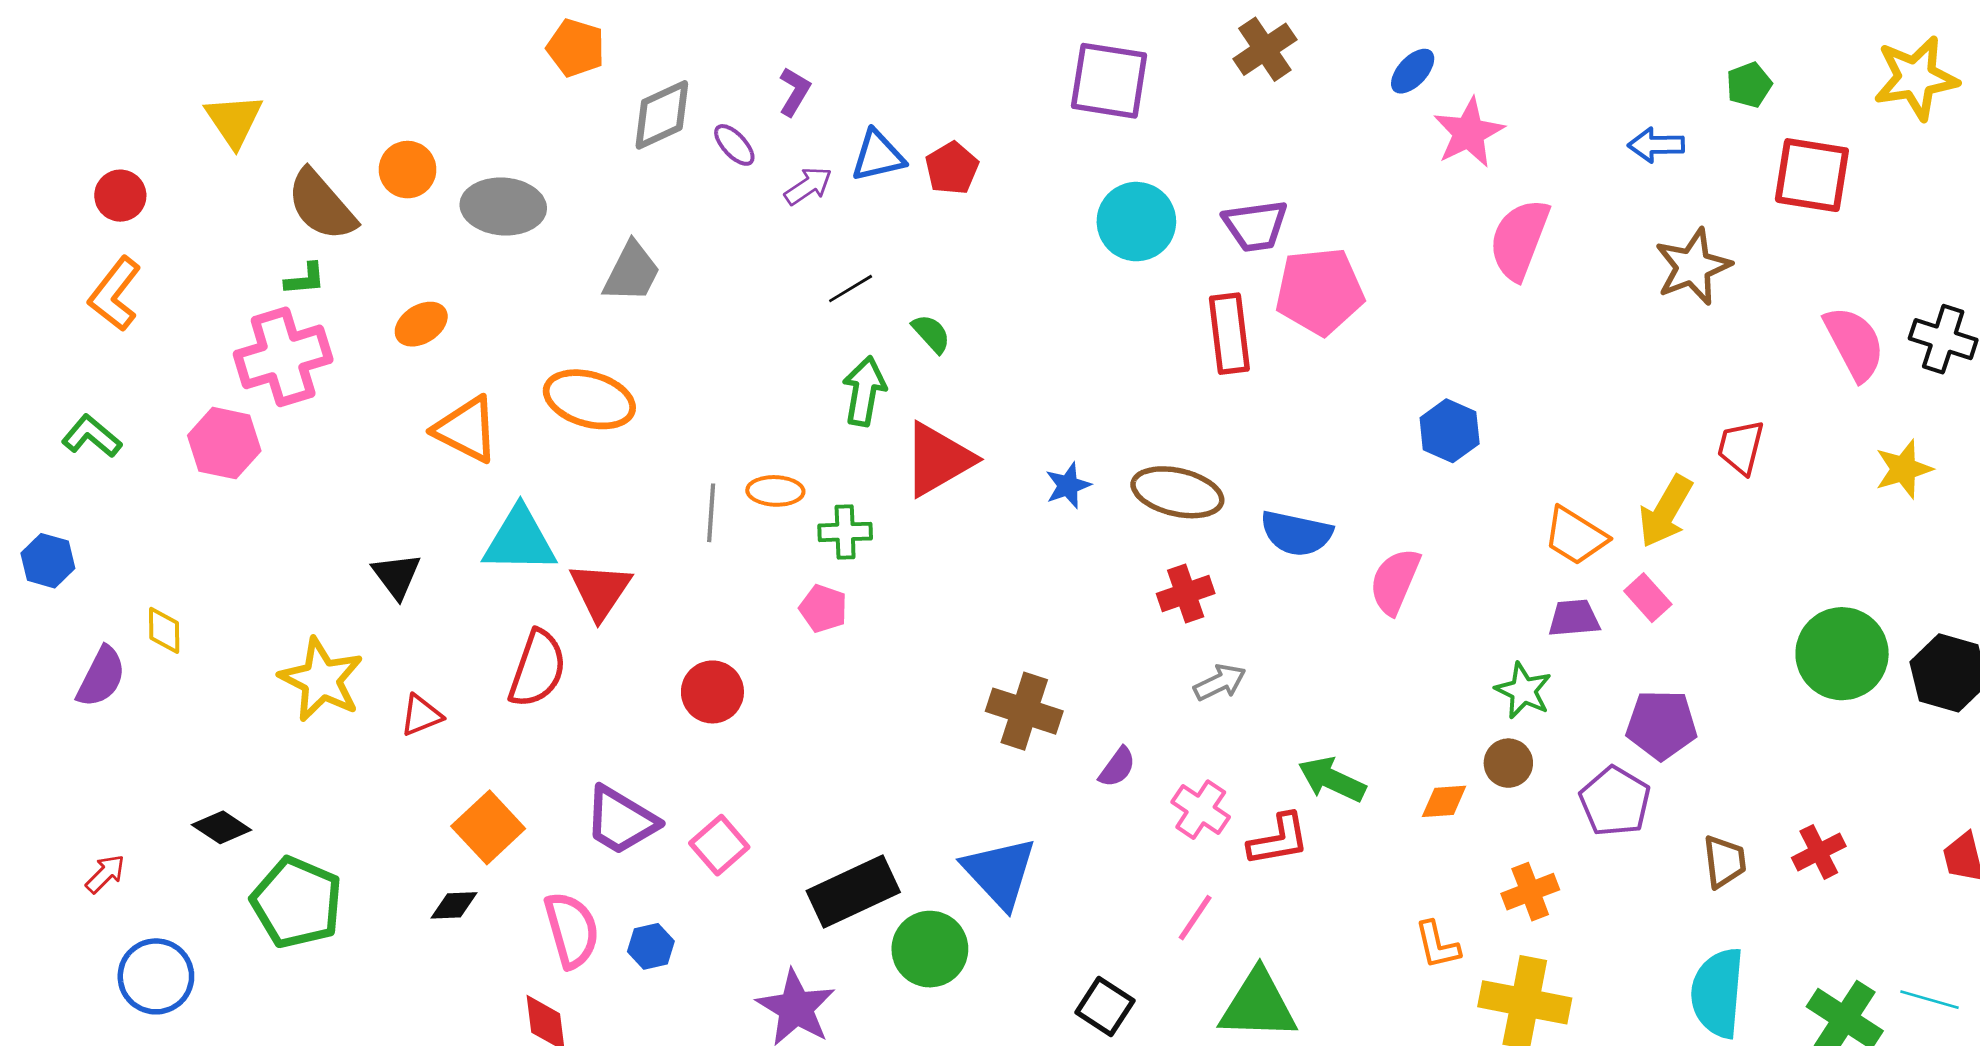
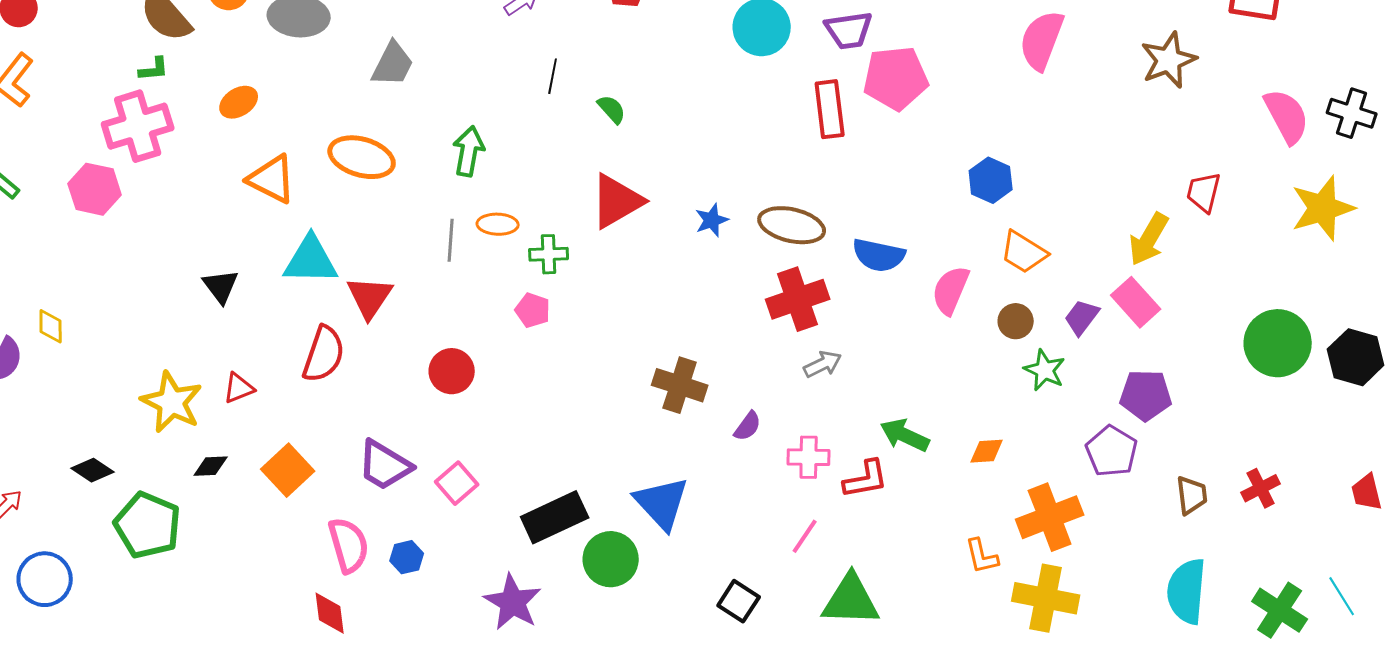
black line: (851, 289) -> (553, 76), turned -48
green arrow: (864, 391) -> (469, 151), moved
yellow star: (1904, 469) -> (1323, 208), size x1.5
orange trapezoid: (1575, 536) -> (1024, 252), moved
red cross: (1186, 593) -> (798, 299), size x1.5
pink rectangle: (1648, 598) -> (1136, 302), size x1.4
purple trapezoid: (1574, 618) -> (1082, 317), turned -48
yellow star: (321, 680) -> (172, 402), moved
brown circle: (1508, 763) -> (1016, 321), moved
pink cross: (1201, 810) -> (809, 457), turned -33
orange cross: (1530, 892) -> (1050, 517), size x1.6
black diamond: (454, 905) -> (211, 466), moved
cyan line: (1930, 1000) -> (1342, 596), turned 42

